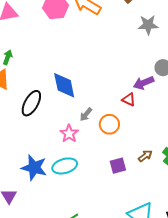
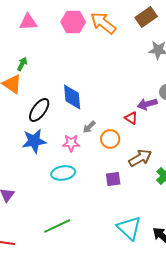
pink star: (69, 134) -> (71, 143), turned 30
brown arrow: (145, 156) -> (140, 158), moved, size x1.6
blue star: (34, 168) -> (34, 141), moved, turned -30

